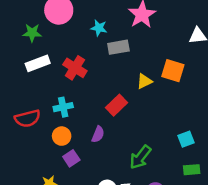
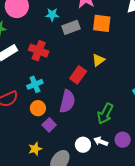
orange square: (173, 71) -> (102, 23), moved
yellow triangle: (144, 81) -> (98, 60), moved
purple semicircle: (98, 134) -> (67, 101), size x1.6

